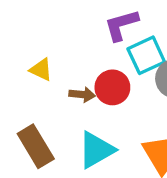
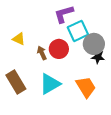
brown arrow: (82, 95) -> (42, 53), turned -120

